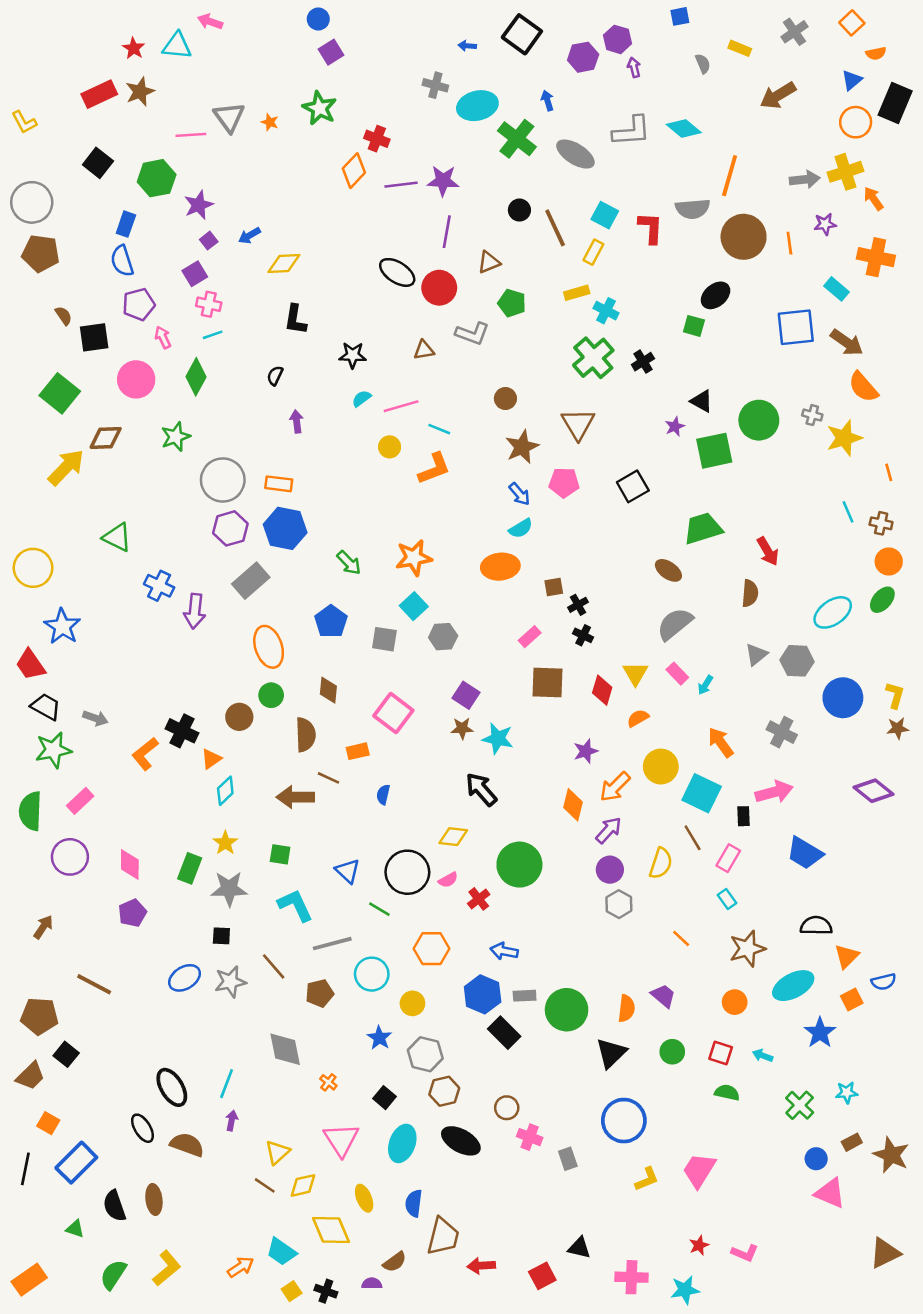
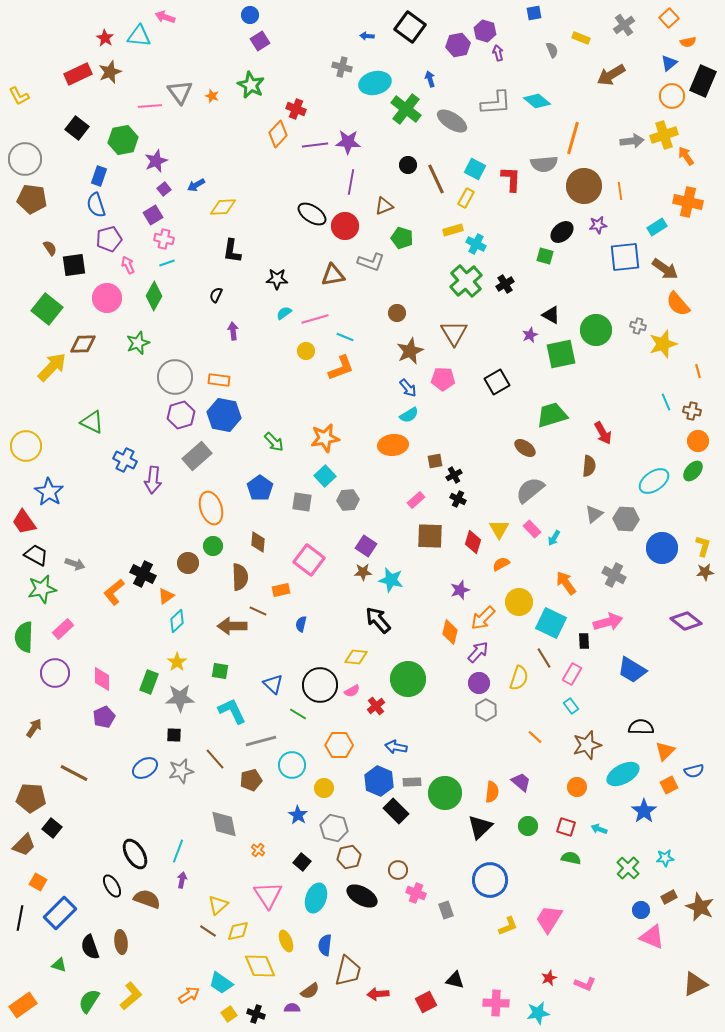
purple star: (825, 224) -> (598, 225), moved
cyan rectangle: (837, 289) -> (657, 227), turned -72
brown triangle: (424, 350) -> (333, 275), size x1.4

